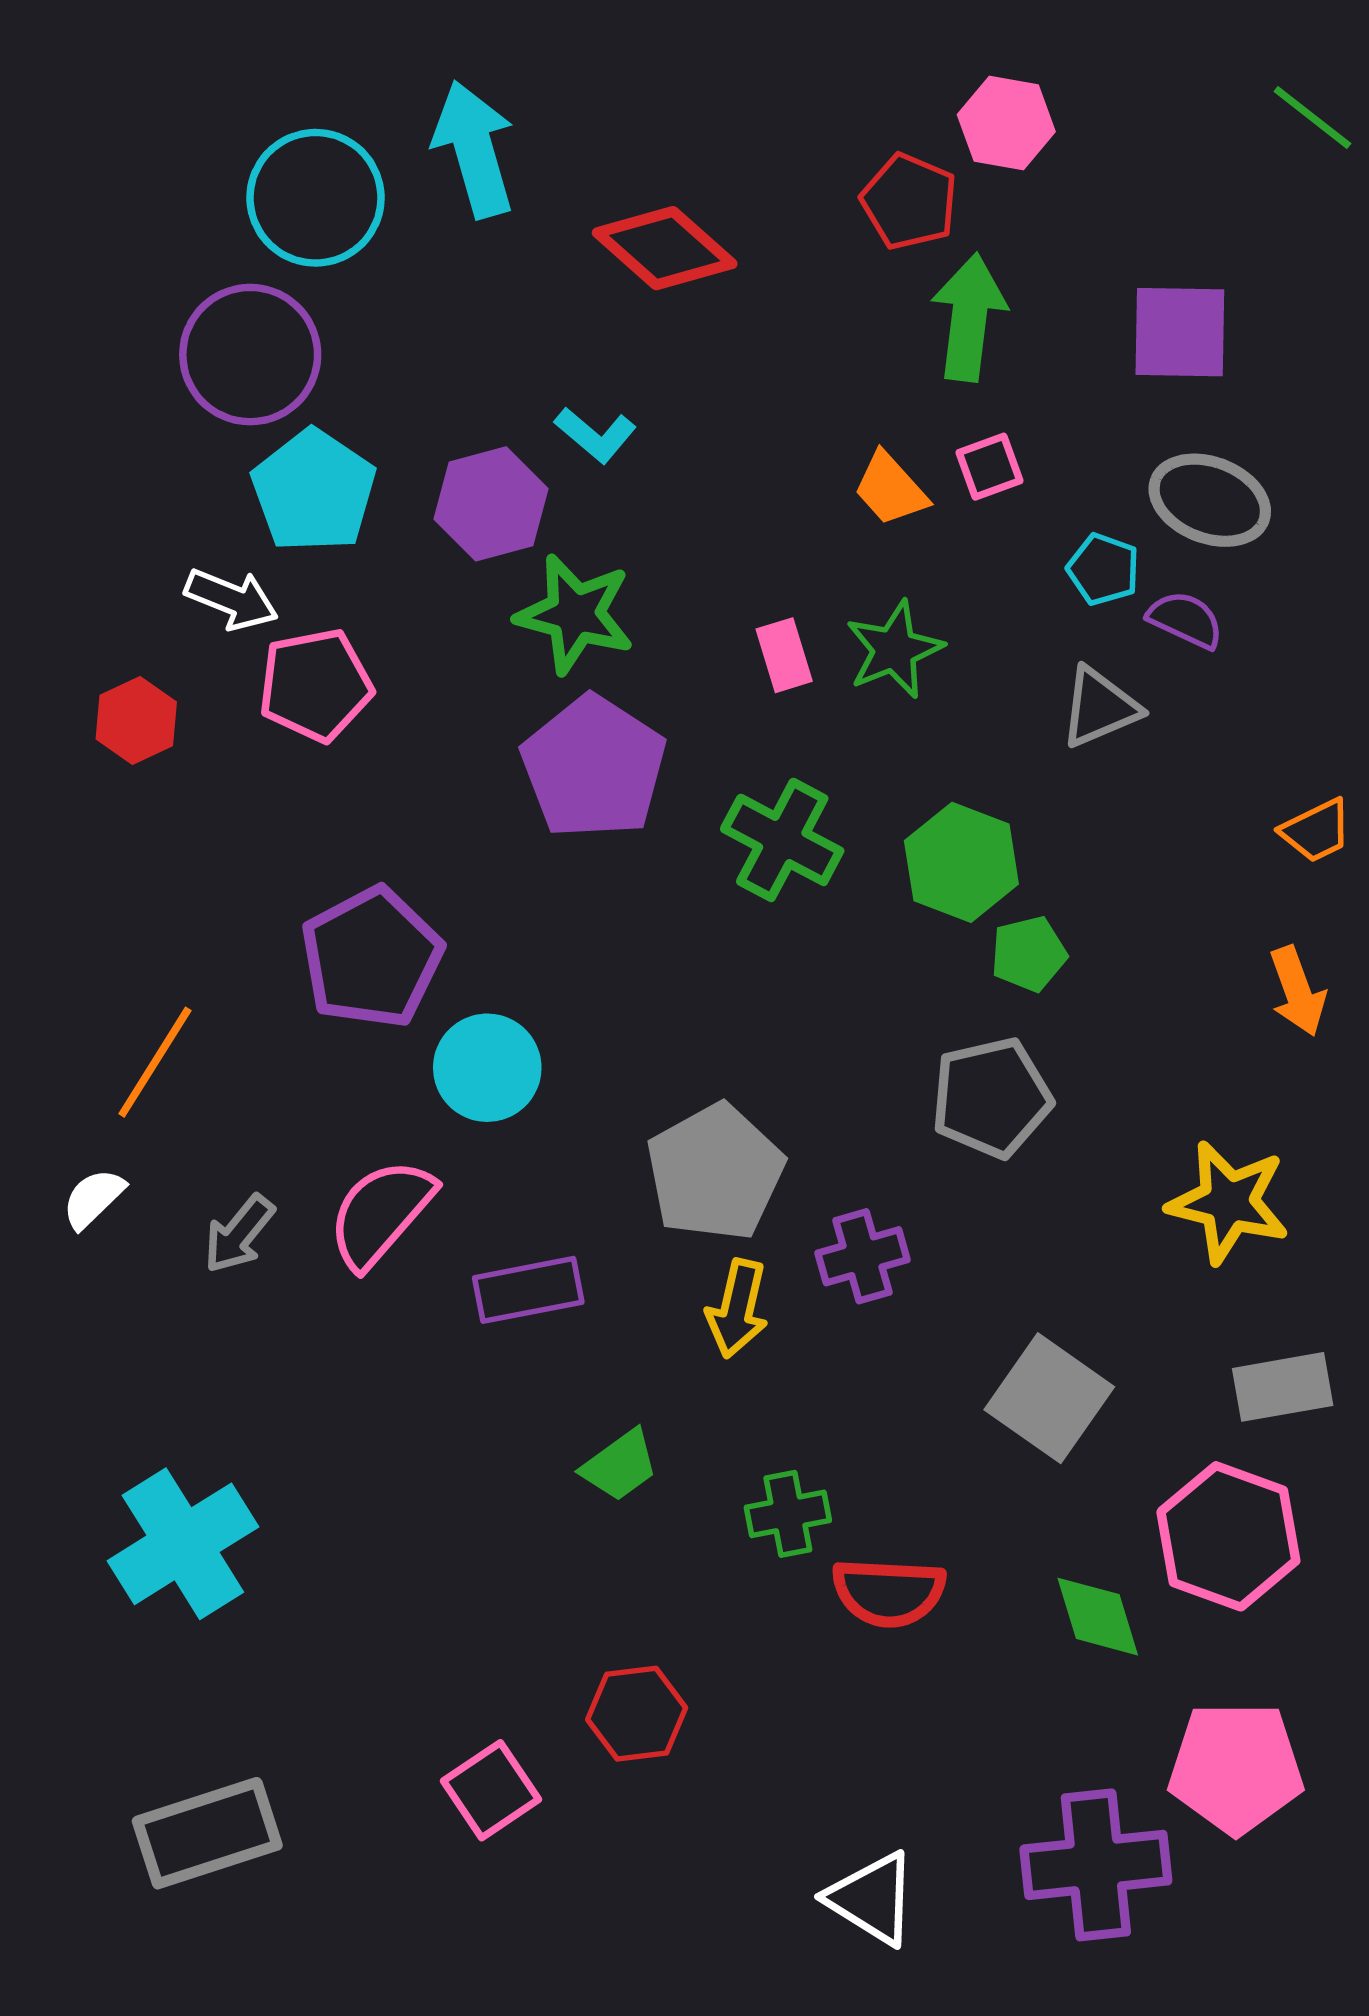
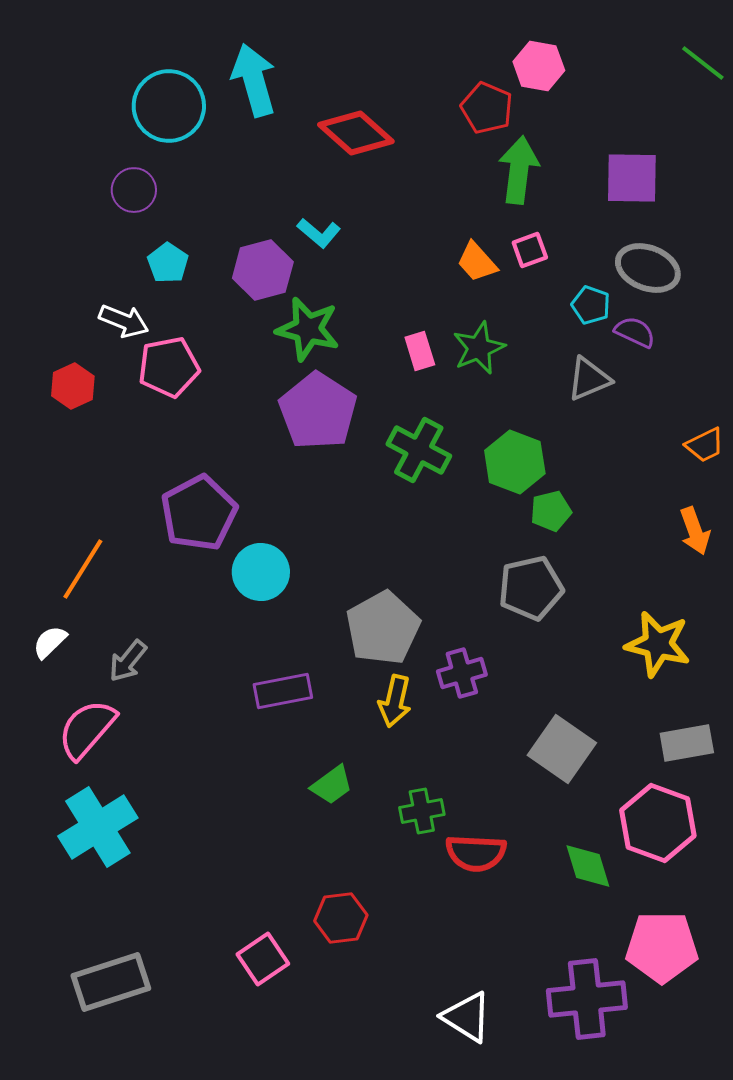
purple circle: (250, 355) -> (134, 190), size x0.6
cyan pentagon: (314, 491) -> (168, 263), size x0.6
pink semicircle: (381, 1213) -> (87, 729), moved

